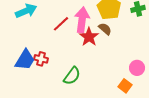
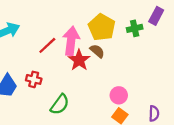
red cross: (41, 59) -> (34, 79), moved
pink circle: (137, 68) -> (119, 95), moved

